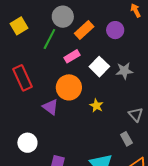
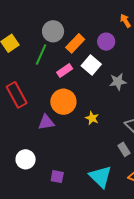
white square: (99, 67) -> (91, 65), moved
purple triangle: (50, 107) -> (46, 122), turned -42

